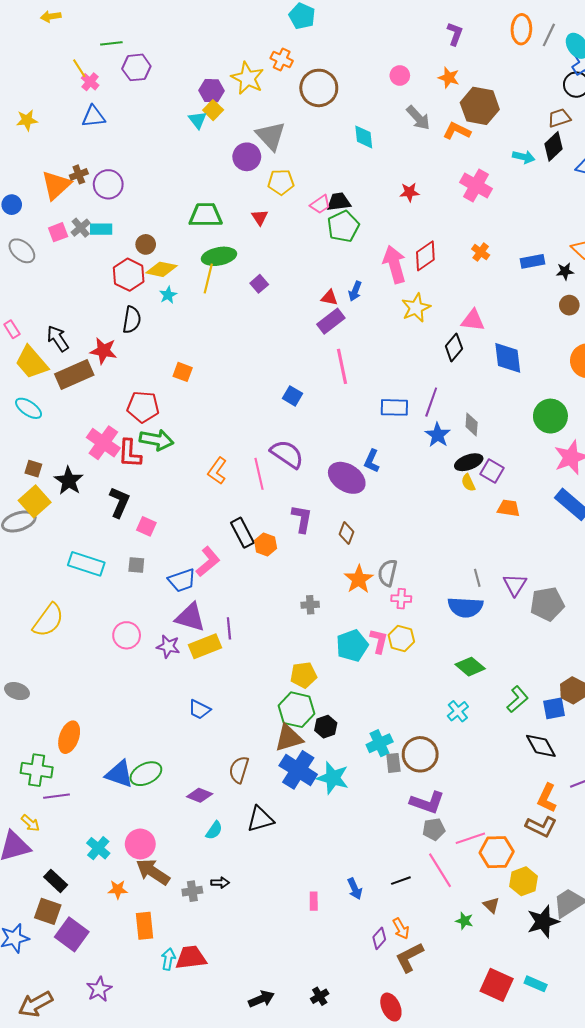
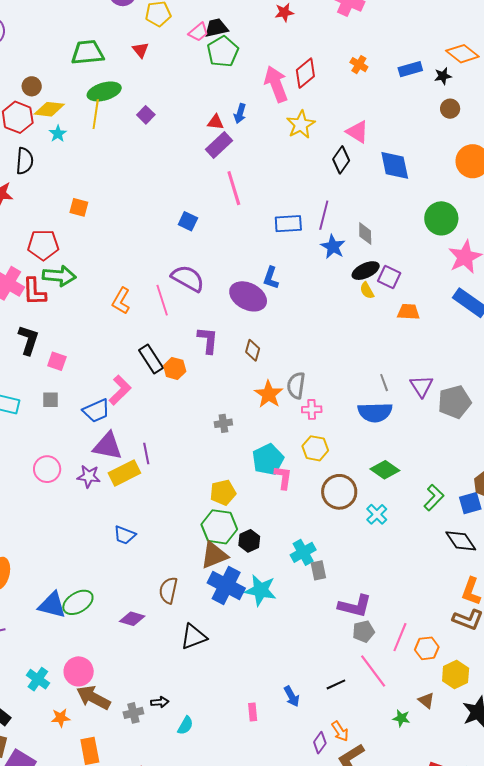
pink triangle: (473, 320) -> (357, 132), turned 30
pink L-shape: (379, 641) -> (283, 477), moved
brown circle: (420, 754) -> (339, 492), moved
cyan semicircle: (214, 830) -> (185, 726), moved
pink line: (470, 838) -> (400, 637), turned -44
orange hexagon: (497, 852) -> (427, 648), size x0.7

